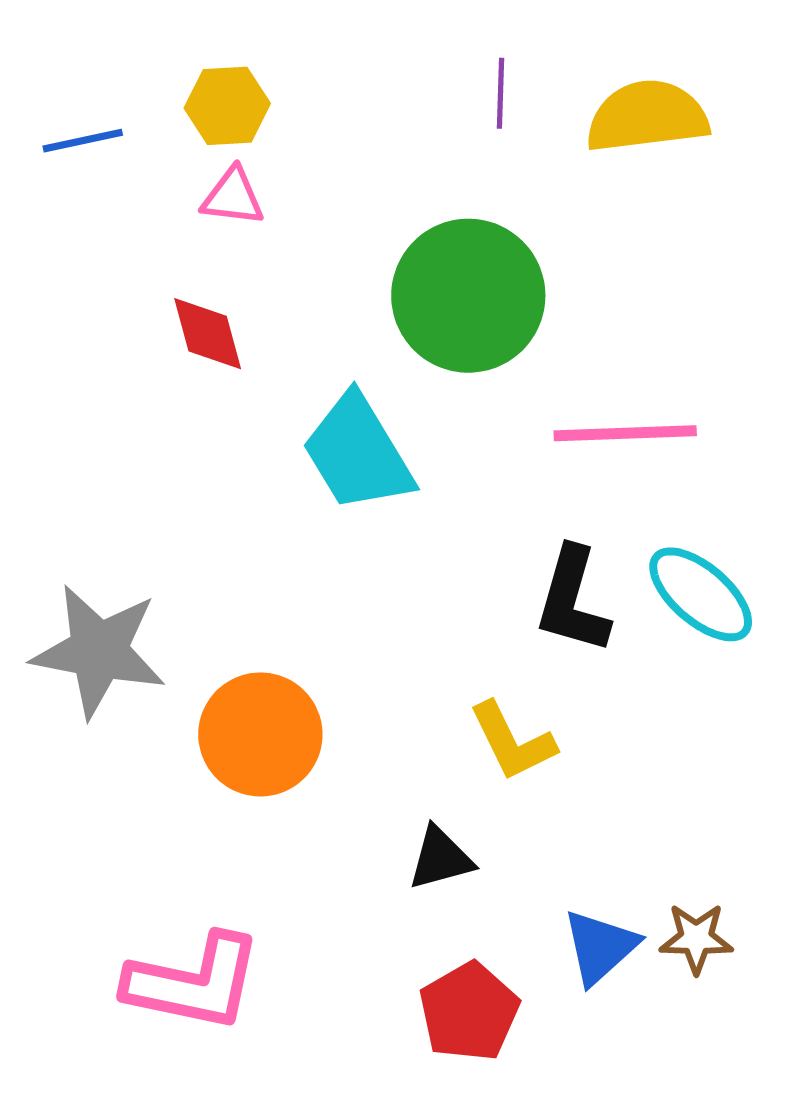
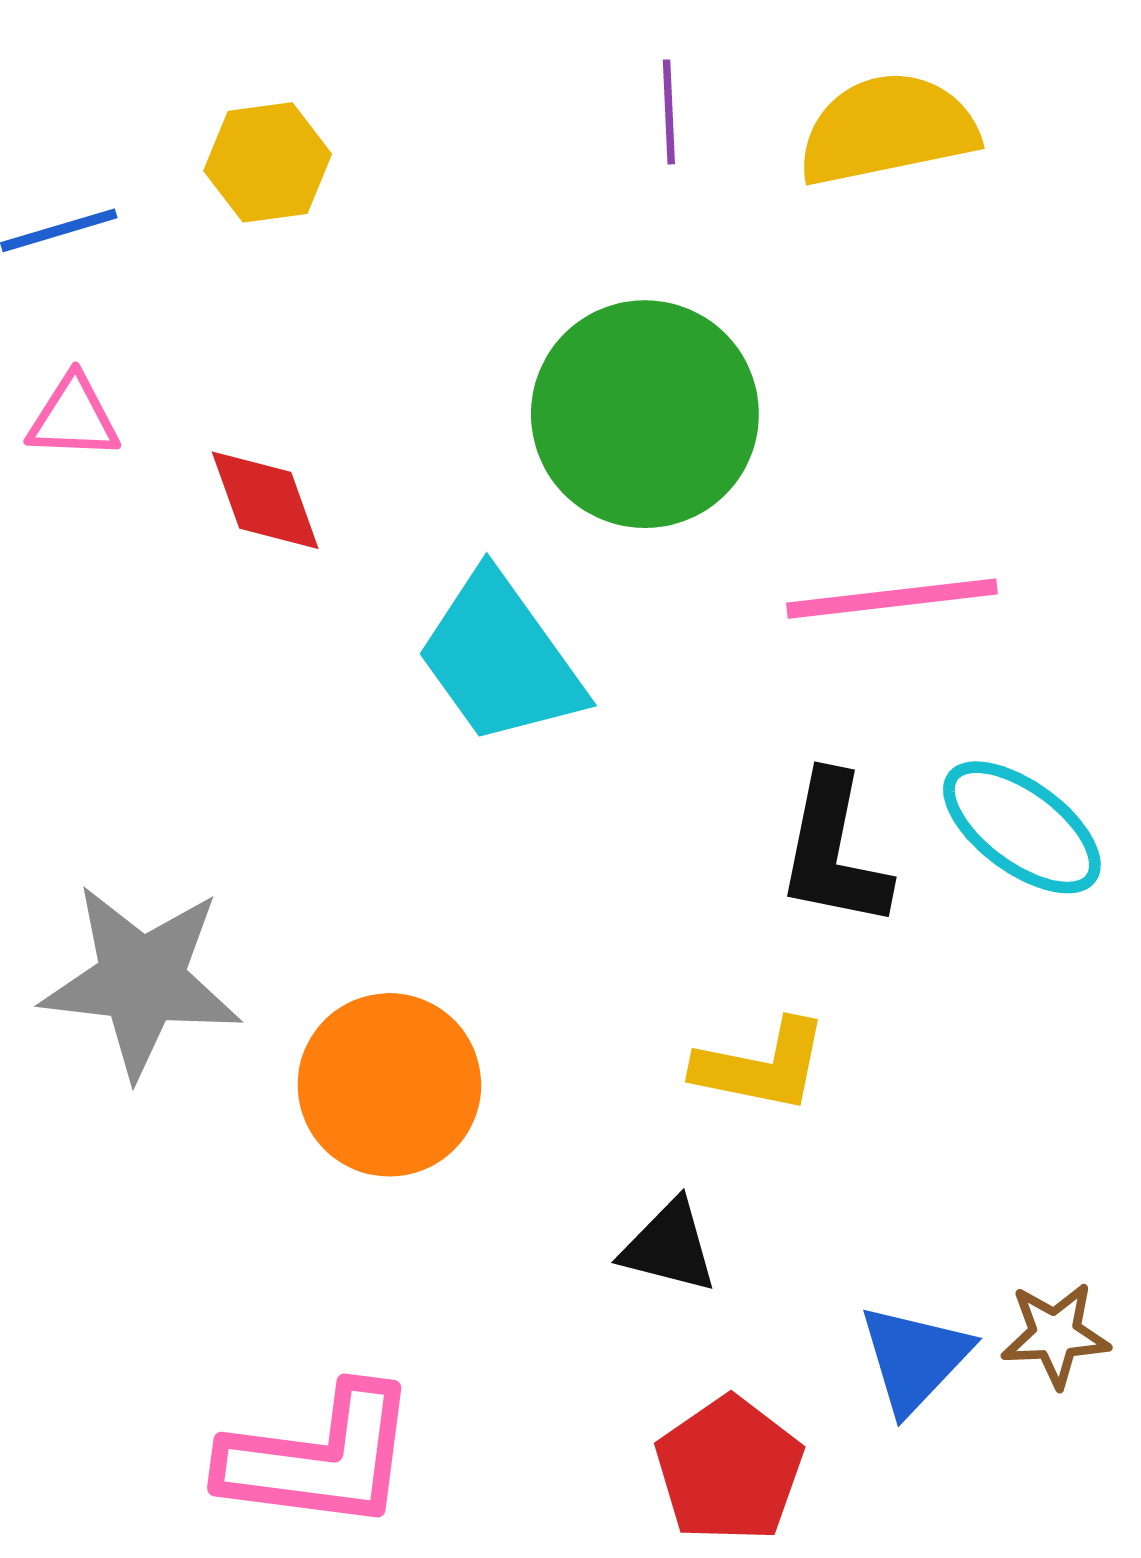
pink triangle: (233, 197) -> (73, 417), moved
yellow L-shape: (512, 741) -> (761, 1066), turned -48
black triangle: (440, 858) -> (669, 1246), turned 34

